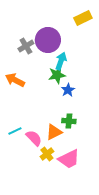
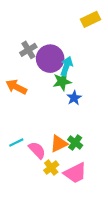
purple circle: (48, 40) -> (50, 59), moved
green cross: (69, 121) -> (75, 142), moved, turned 32

